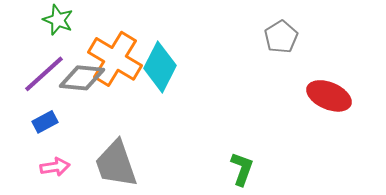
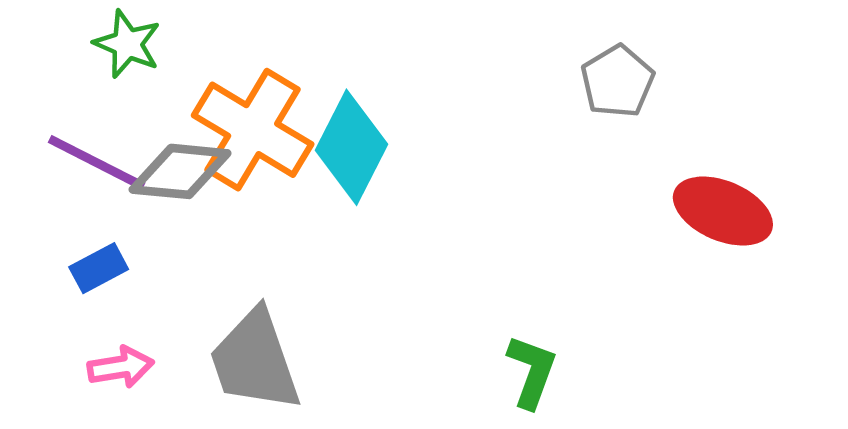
purple line: (44, 74) -> (97, 163), turned 69

